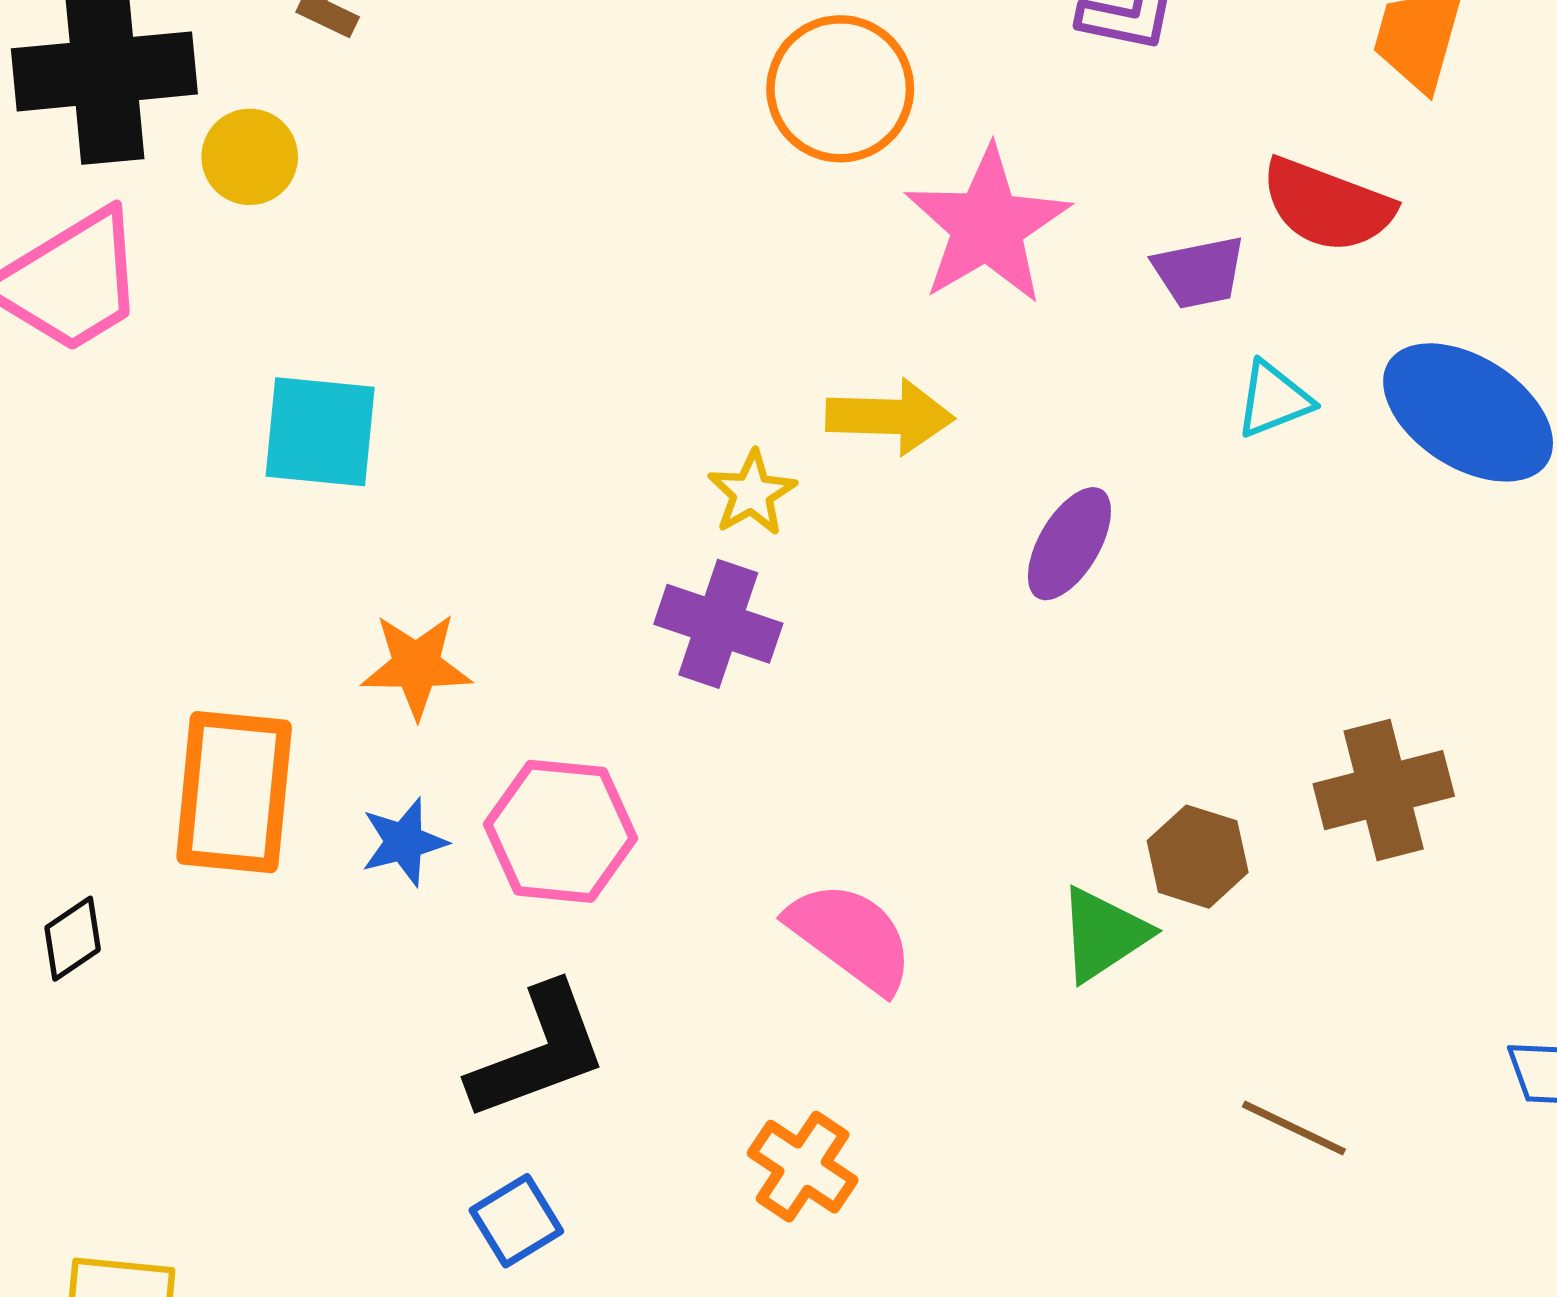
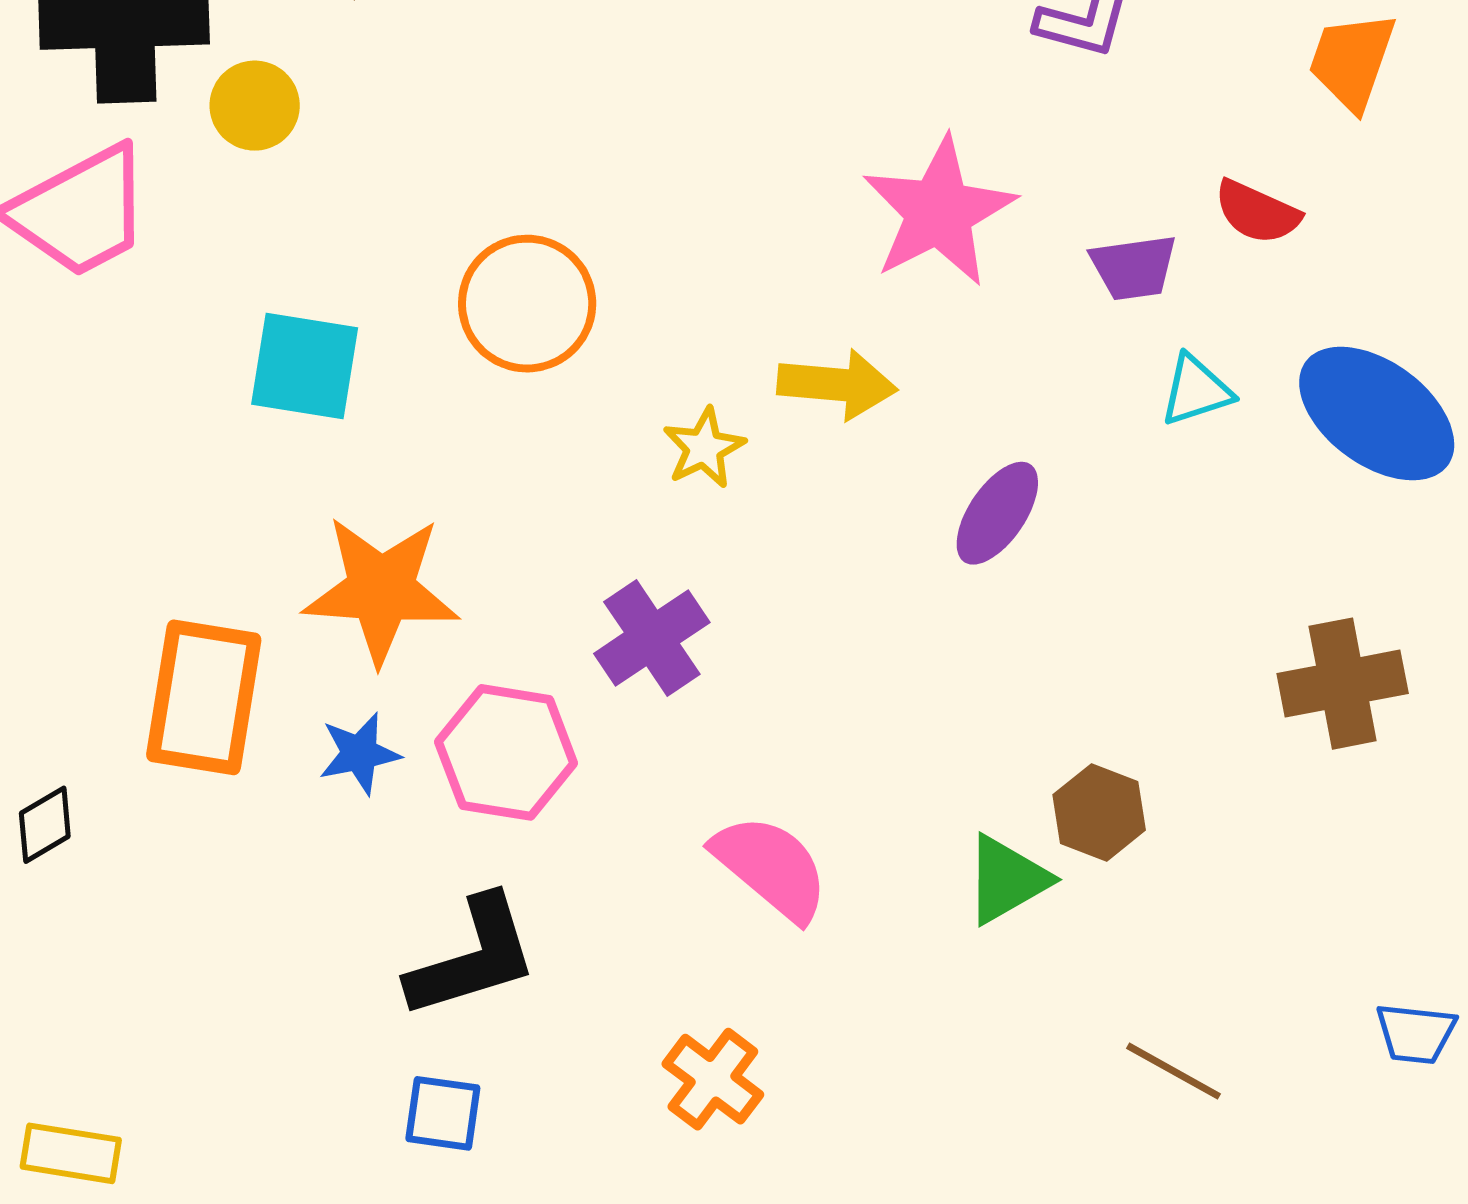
orange circle: (840, 89) -> (527, 304), moved
red semicircle: (1327, 205) -> (1257, 212), size x0.7
purple cross: (718, 624) -> (652, 638), moved, turned 34
orange star: (416, 666) -> (381, 590), size x1.5
brown cross: (1384, 790) -> (1343, 684), moved
blue square: (516, 1221) -> (443, 1113), turned 36

